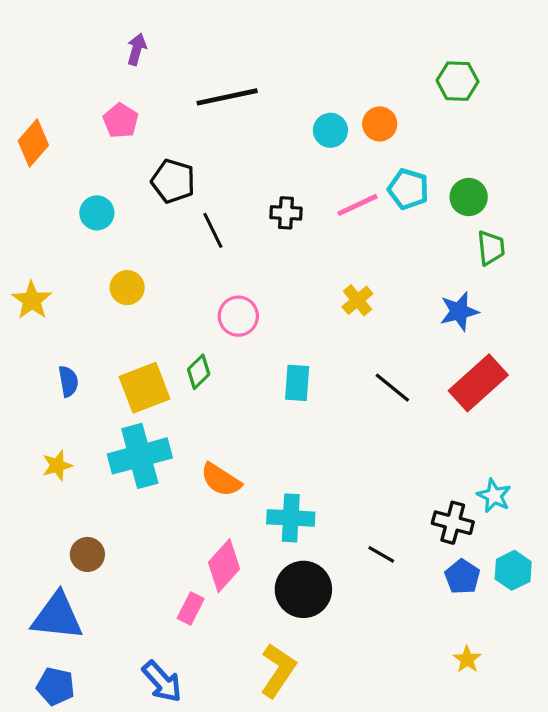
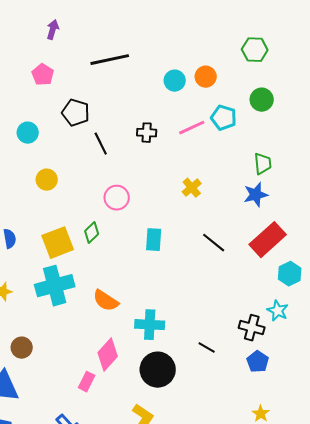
green circle: (469, 197) -> (262, 100), moved
green trapezoid: (491, 248) -> (263, 164), moved
cyan hexagon: (513, 570) -> (290, 274), moved

